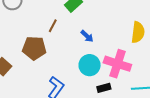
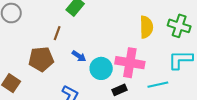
blue arrow: (87, 36) -> (79, 56), moved

